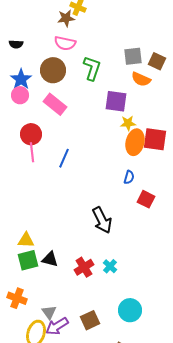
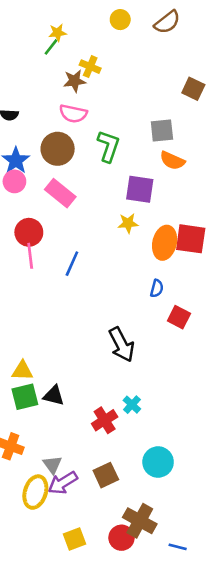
brown square: (157, 61) -> (193, 89), moved
yellow star: (128, 123) -> (128, 223), moved
red cross: (84, 267) -> (105, 420), moved

